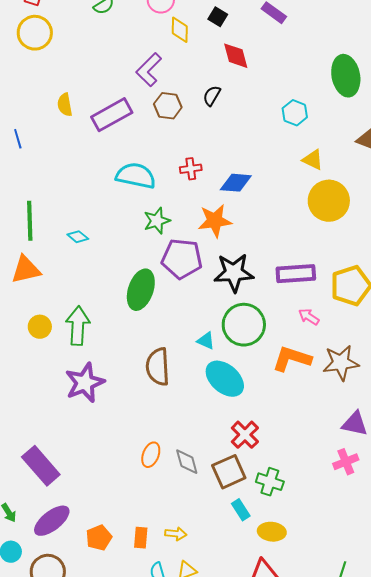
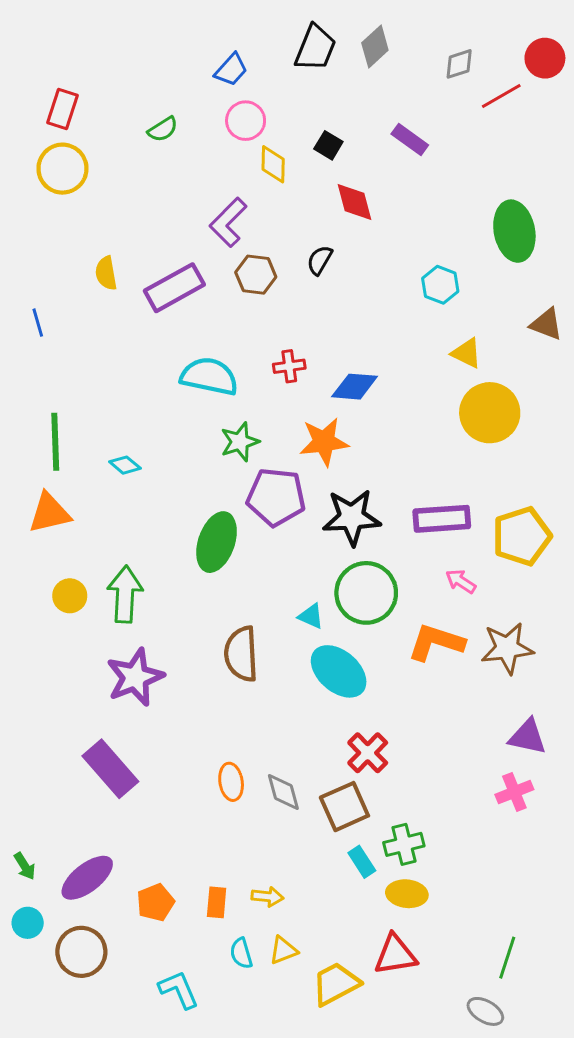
orange ellipse: (151, 455) -> (231, 782), turned -30
purple rectangle: (41, 466) -> (110, 769), moved
green cross: (270, 482) -> (404, 844), moved, turned -32

